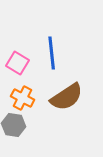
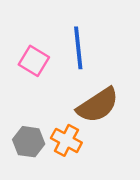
orange cross: (23, 98) -> (66, 140), moved

